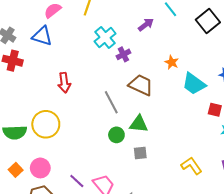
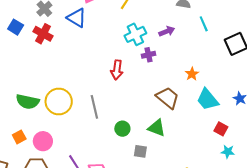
purple arrow: (146, 25) -> (167, 31), moved
red arrow: (64, 83) -> (117, 70), moved
brown trapezoid: (141, 85) -> (168, 98), moved
gray line: (111, 102) -> (94, 107), moved
green triangle: (139, 124) -> (157, 128), moved

